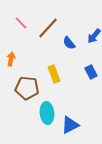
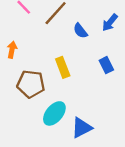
cyan ellipse: (47, 113) -> (54, 113), turned 45

